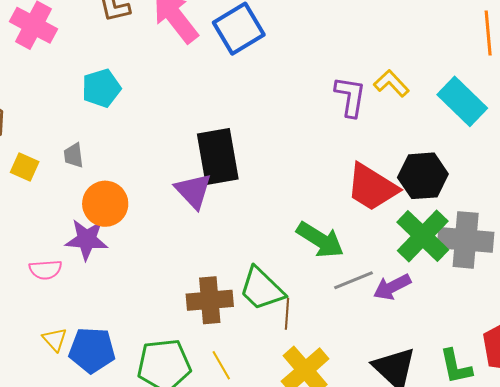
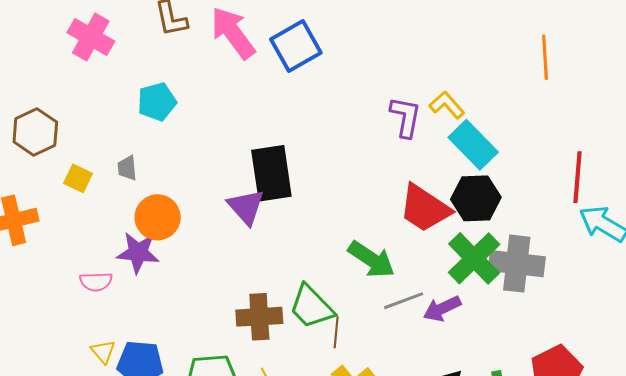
cyan rectangle: (462, 101) -> (473, 145), moved

